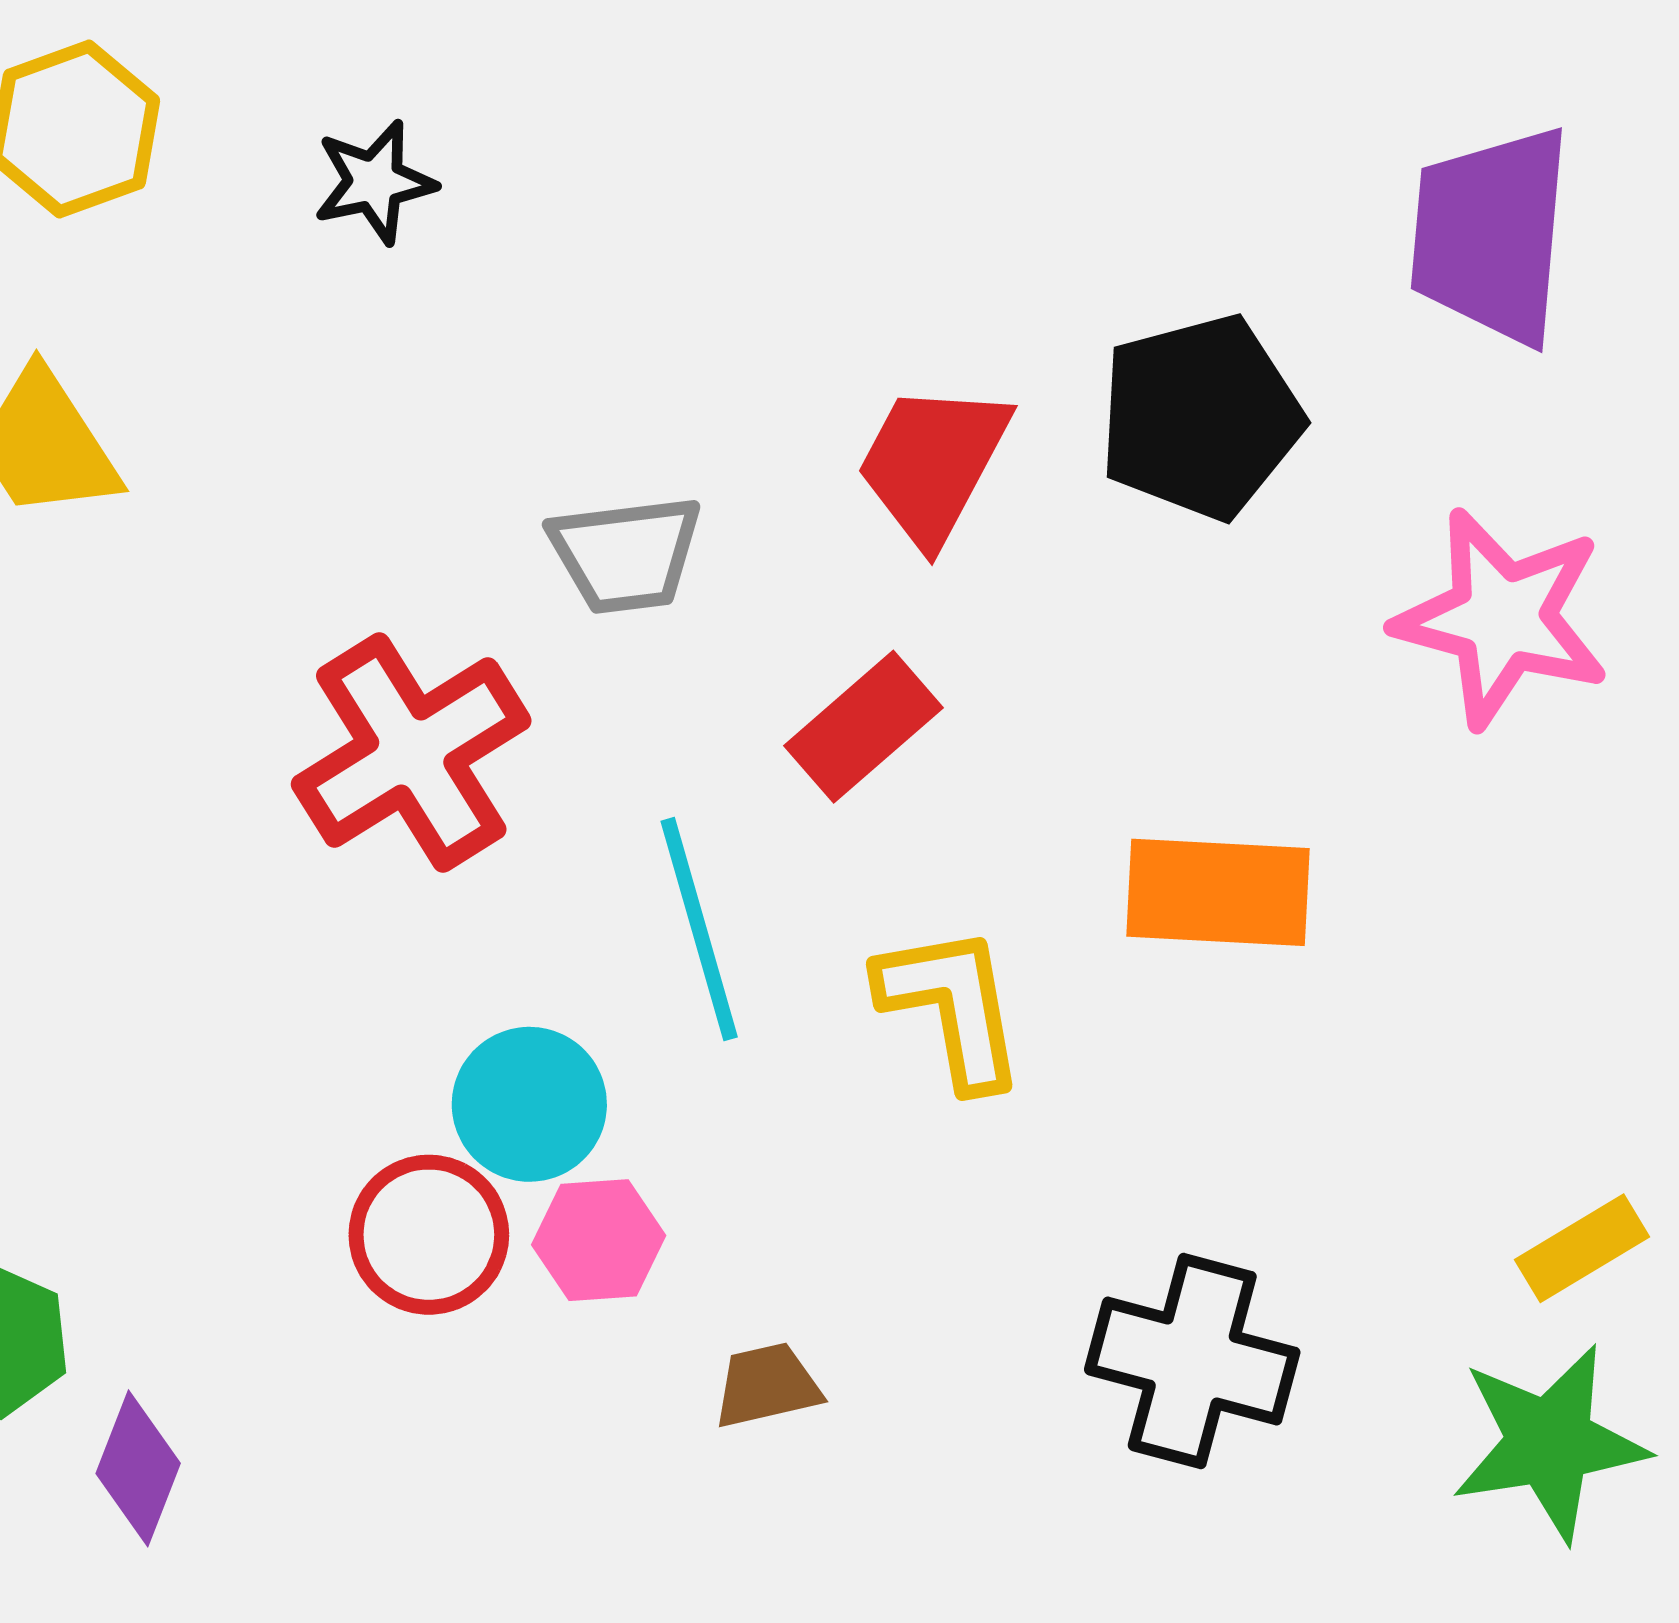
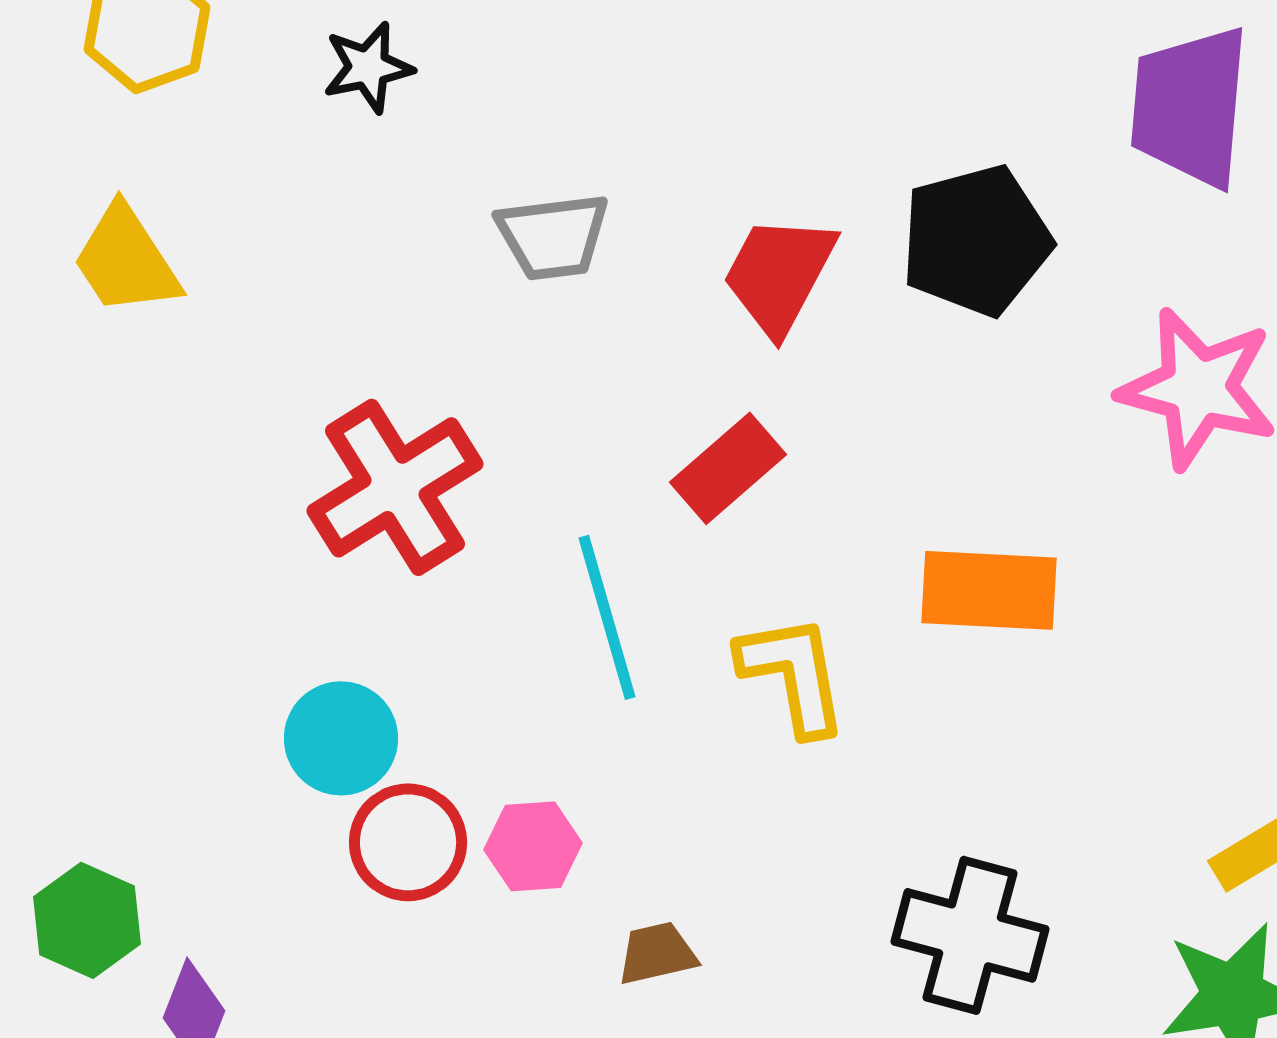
gray trapezoid: (626, 554) -> (553, 236), moved
cyan circle: (529, 1104) -> (341, 738), moved

